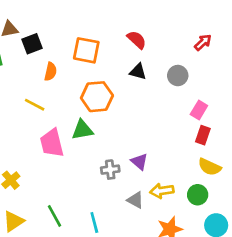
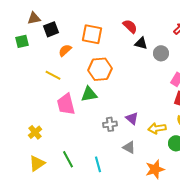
orange semicircle: (51, 72) -> (65, 50), turned -144
black triangle: (138, 72) -> (141, 43), moved
yellow arrow: (162, 191) -> (157, 128), moved

